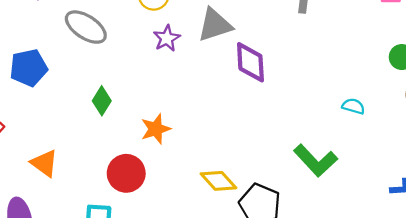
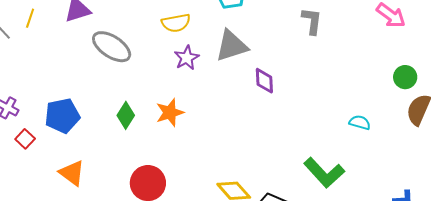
purple diamond: (250, 62) -> (264, 81), size x0.7
blue pentagon: (29, 68) -> (62, 116), moved
orange star: (156, 129) -> (170, 113), moved

